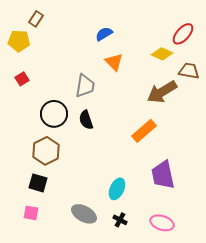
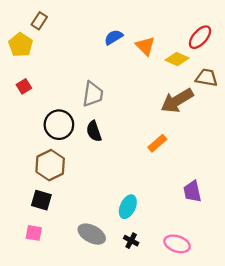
yellow pentagon: (19, 41) -> (21, 45), turned 30
orange triangle: (114, 62) -> (145, 46), moved
orange rectangle: (144, 131) -> (157, 143), size x0.7
purple trapezoid: (163, 175) -> (192, 191), moved, size x0.7

